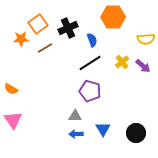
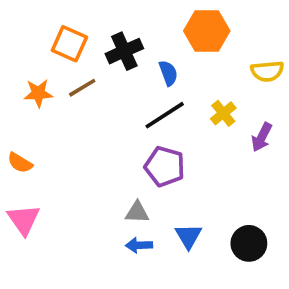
orange square: (38, 24) -> (69, 44), turned -30
orange star: (21, 39) -> (38, 93), moved
purple arrow: (143, 66) -> (262, 137), moved, turned 77

